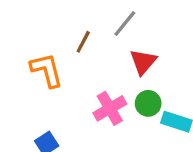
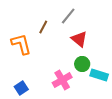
red triangle: (143, 62) -> (79, 39), turned -30
pink cross: (110, 108) -> (62, 80), moved

